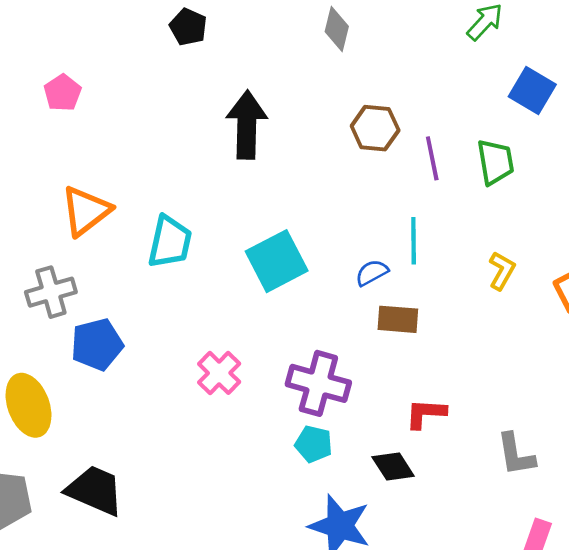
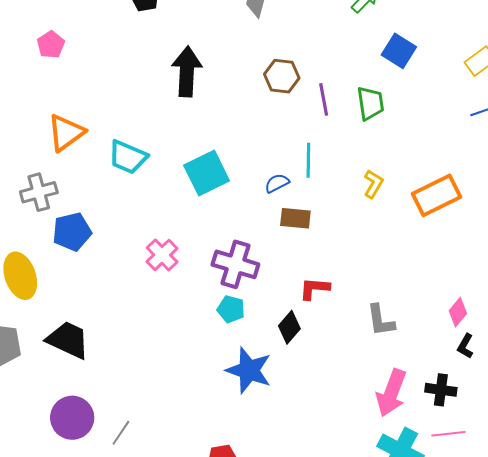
cyan trapezoid: (170, 242) -> (128, 157), turned 99
black diamond: (393, 466) -> (289, 327), turned 72

